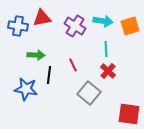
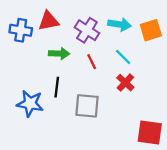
cyan line: (106, 49) -> (123, 57), turned -42
green arrow: (36, 55) -> (59, 53), moved
red line: (73, 65) -> (92, 62), moved
gray square: (89, 93) -> (87, 106), moved, turned -35

